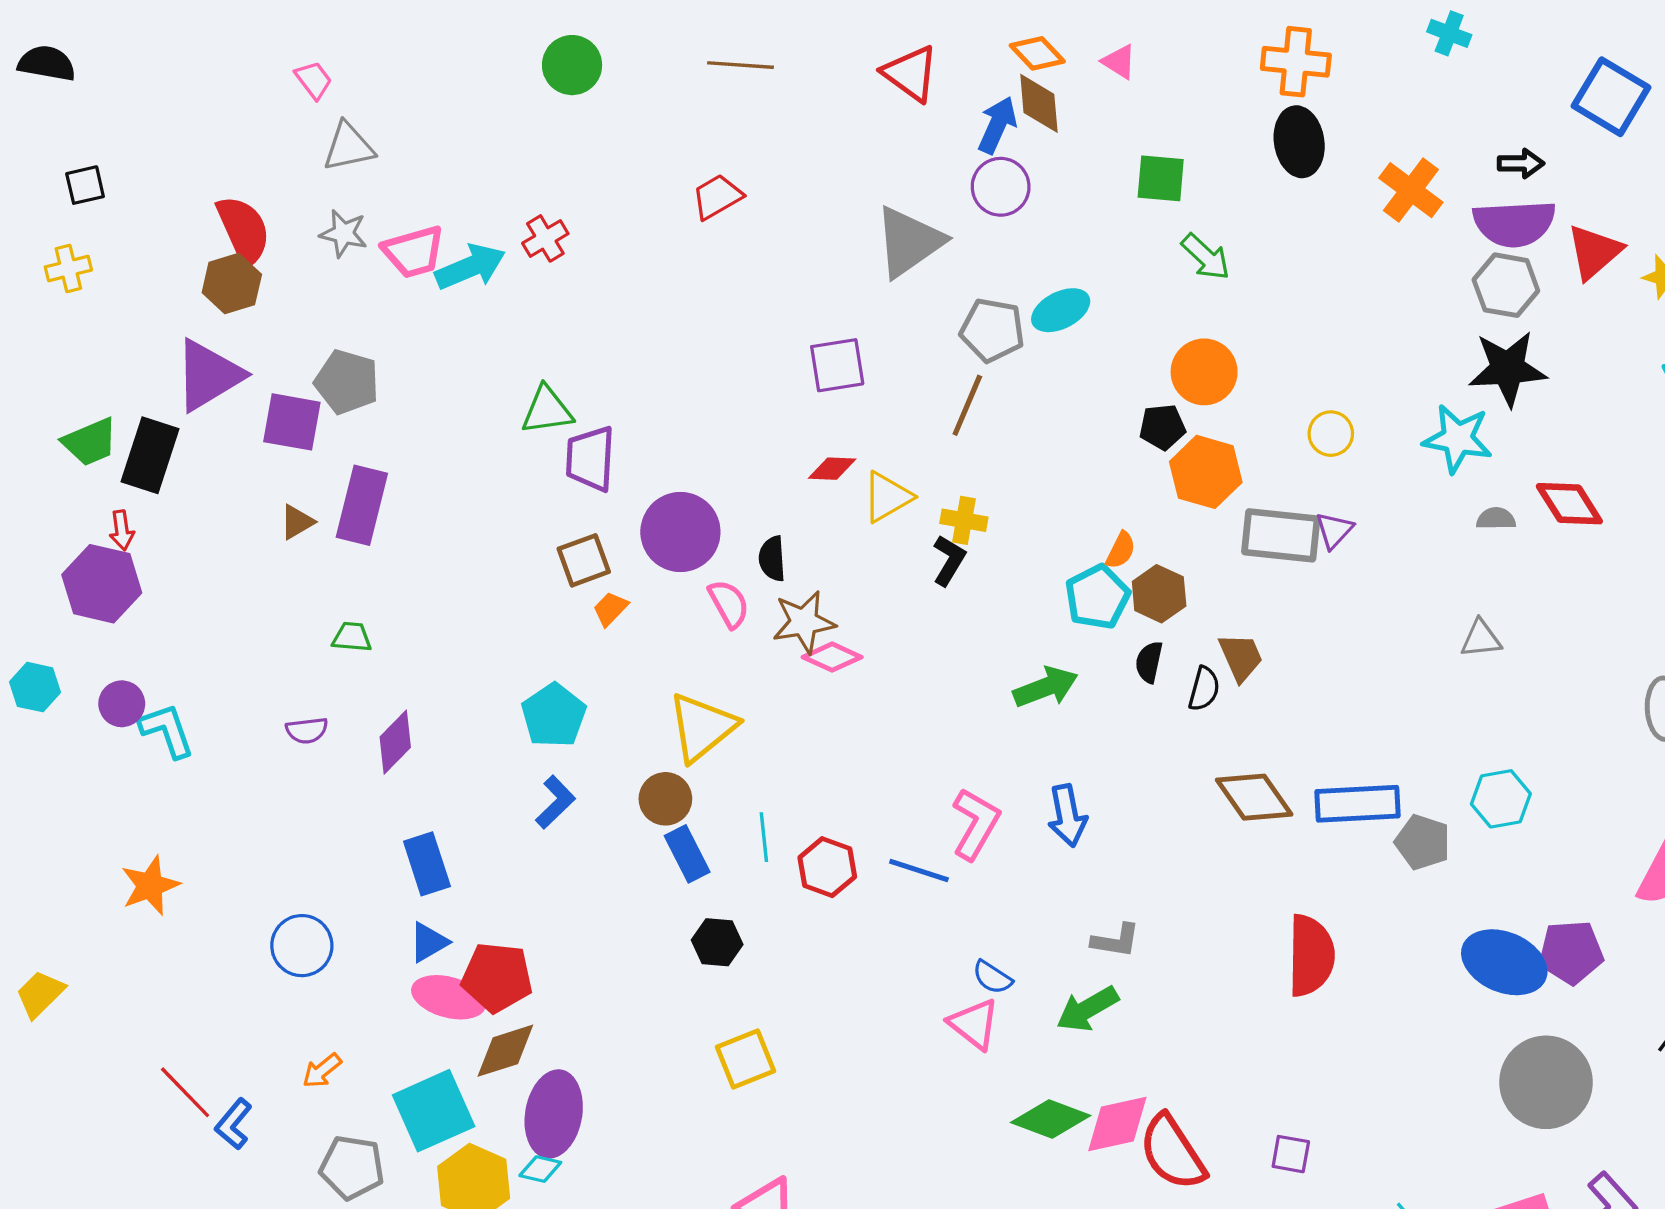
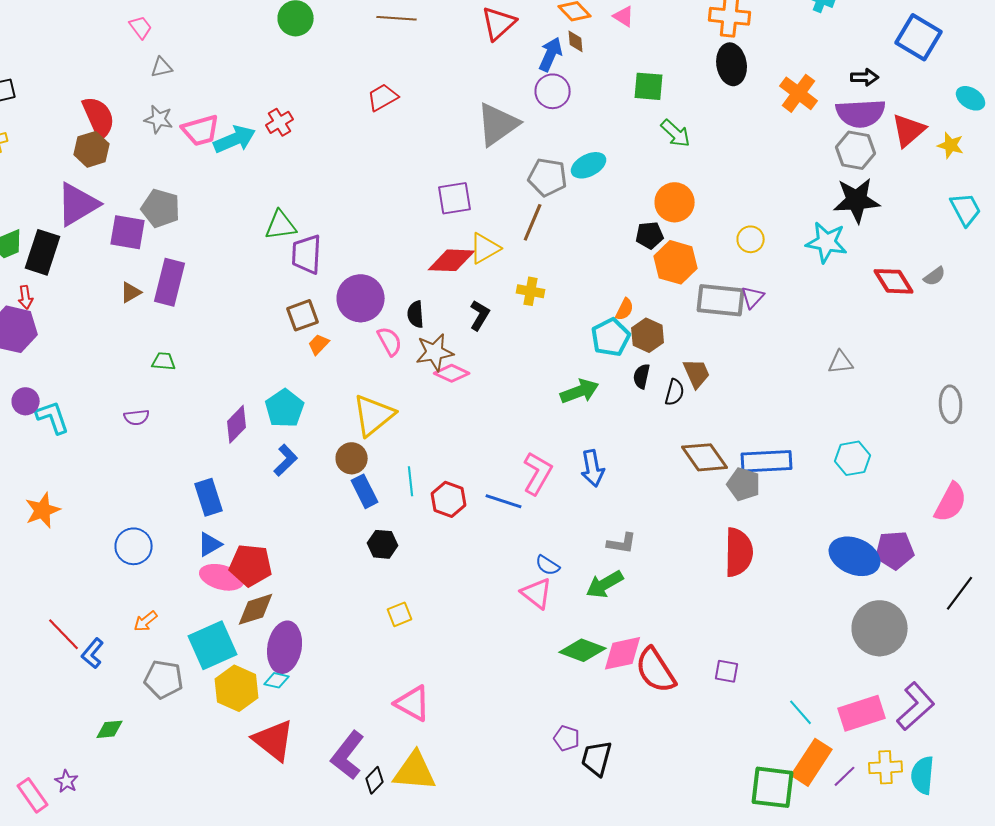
red triangle: (911, 73) -> (499, 23), turned 42
brown diamond: (1039, 103) -> (576, 41), size x0.6
gray triangle: (349, 147) -> (162, 67), size x0.7
red diamond: (832, 469) -> (452, 260), size x1.6
yellow triangle: (887, 497) -> (485, 248), moved
gray semicircle: (1496, 519) -> (935, 276), moved, turned 145
black L-shape: (949, 560) -> (480, 315), moved
purple diamond: (395, 742) -> (237, 424), moved
gray pentagon: (1423, 842) -> (744, 484), moved
yellow square: (745, 1059) -> (400, 614), size x0.7

